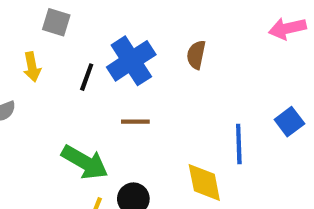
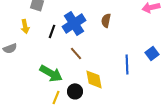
brown line: (135, 122) -> (76, 53), turned 48
yellow diamond: (204, 182) -> (94, 79), moved

